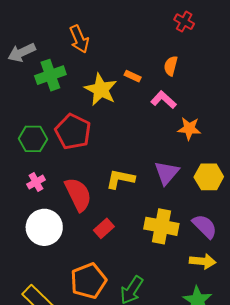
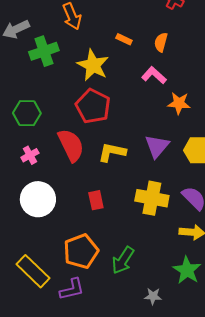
orange rectangle: (133, 76) -> (124, 39), moved
red pentagon: (73, 132) -> (93, 106), moved
red semicircle: (78, 194) -> (71, 145), moved
red rectangle: (104, 228) -> (96, 200), turned -60

